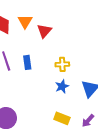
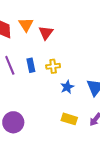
yellow cross: (62, 64) -> (53, 66), moved

